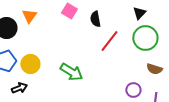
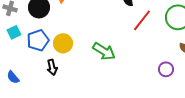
black arrow: (19, 88) -> (52, 67), turned 98

